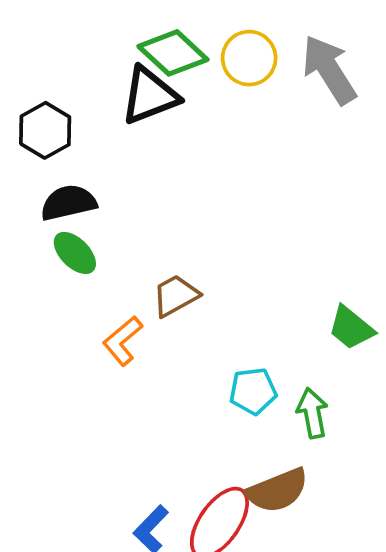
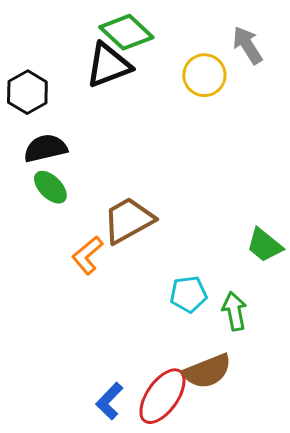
yellow circle: (249, 58) -> (204, 75), moved
gray arrow: (329, 70) -> (247, 45), size x0.7
brown trapezoid: (176, 296) -> (128, 220), size x1.4

